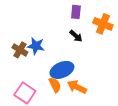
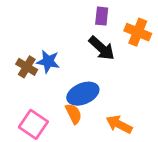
black arrow: (76, 36) -> (102, 48), size x1.5
orange arrow: (77, 87) -> (119, 124), moved

